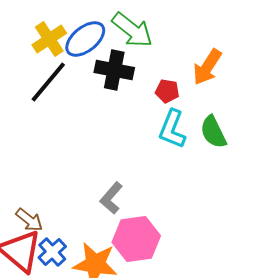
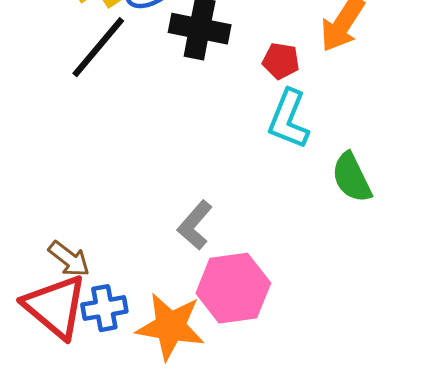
green semicircle: (213, 132) -> (352, 178), moved
blue cross: (52, 252) -> (104, 308), turned 32

